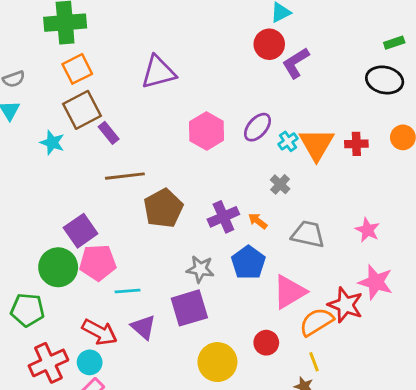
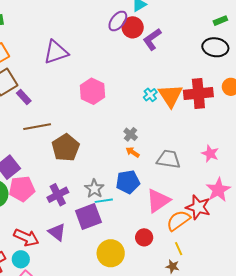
purple ellipse: (258, 127) -> (118, 21), moved
red cross: (356, 144) -> (198, 93), size x1.8
gray cross: (280, 184) -> (131, 134), moved
purple cross: (223, 217) -> (58, 195), moved
blue pentagon: (248, 263) -> (128, 182), turned 30
gray star: (200, 269) -> (94, 189), turned 30
pink star: (376, 282) -> (218, 190), turned 30
cyan line: (127, 291) -> (104, 201), moved

